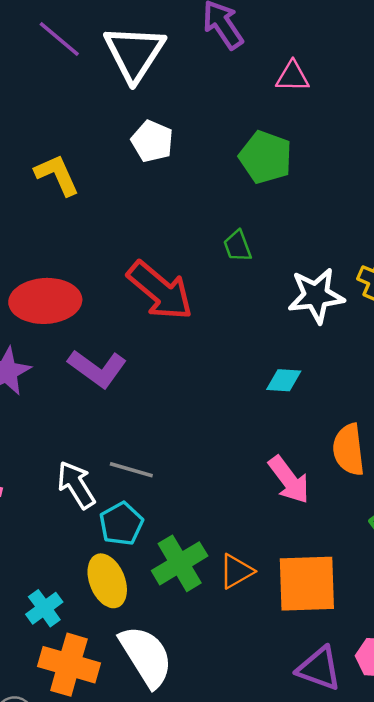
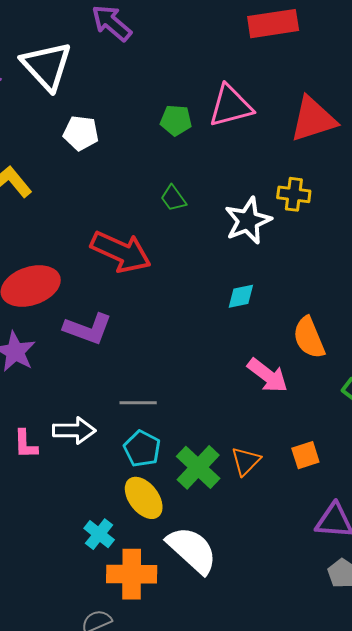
pink triangle: (293, 77) -> (231, 106), moved, size x1.6
green pentagon: (266, 157) -> (176, 120), size x0.7
white arrow: (76, 485) -> (74, 430), moved, turned 138
orange square: (307, 584) -> (305, 455), size x0.5

